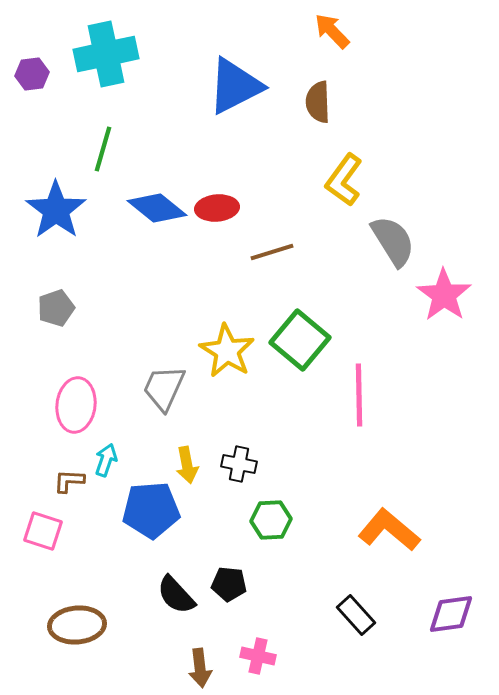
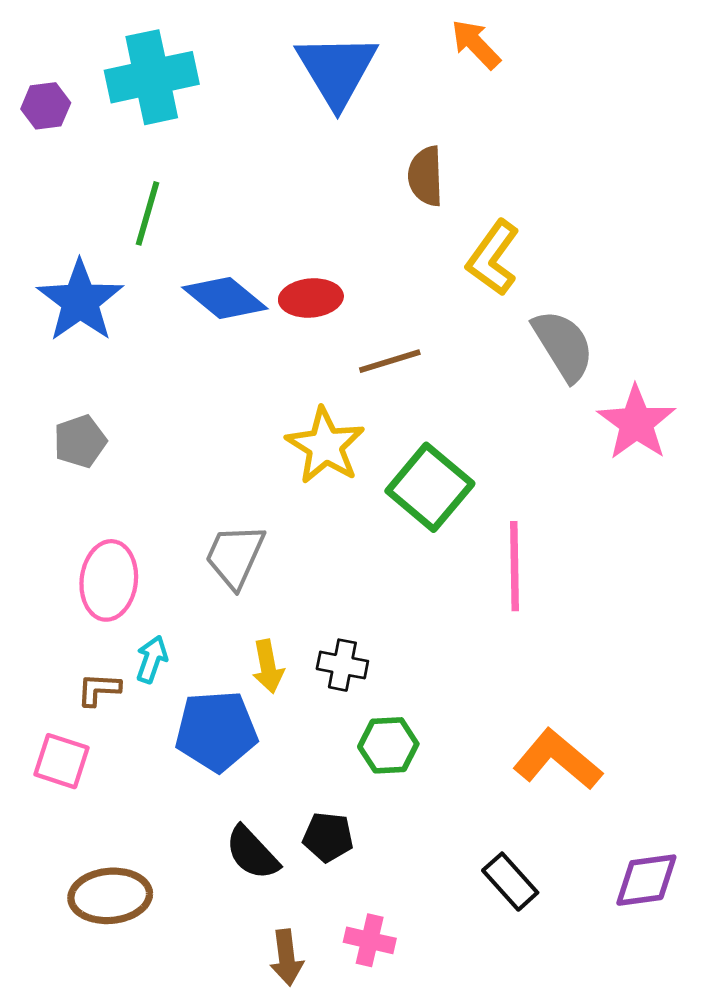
blue triangle: (235, 86) -> (337, 70), moved, turned -34
brown semicircle: (318, 102) -> (426, 176), moved
yellow star: (227, 351) -> (325, 446), moved

